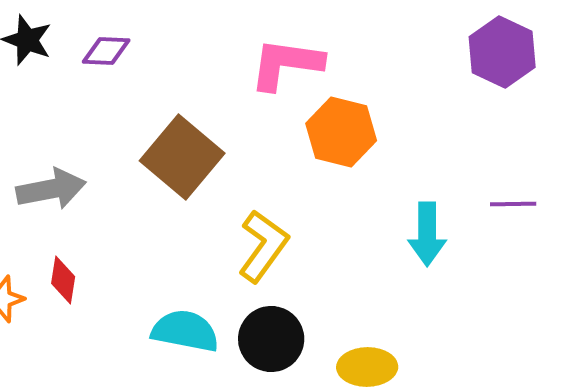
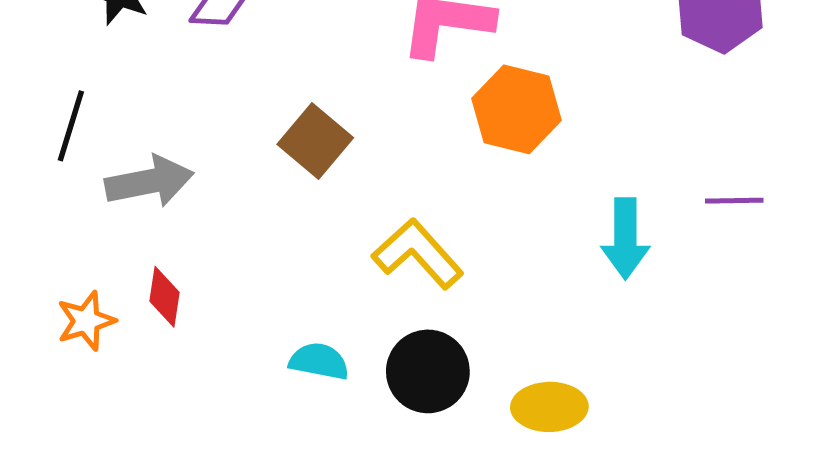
brown square: (182, 157) -> (315, 141), size x0.7
yellow L-shape: (263, 246) -> (418, 254), turned -78
cyan semicircle: (185, 331) -> (319, 361), size x0.7

